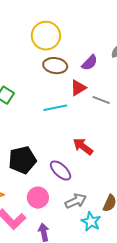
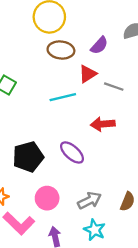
red arrow: (83, 146) -> (103, 124), moved, turned -40
purple ellipse: (61, 171) -> (72, 152), moved
cyan star: (91, 222) -> (95, 230), moved

